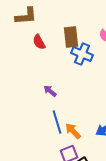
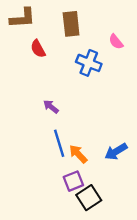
brown rectangle: (71, 37) -> (71, 24), moved

